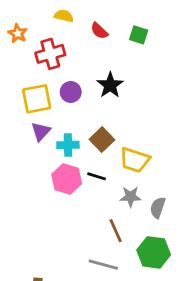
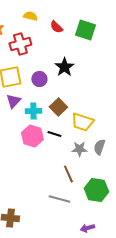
green square: (139, 35) -> (85, 30), size x1.5
purple circle: (71, 92) -> (39, 79), moved
gray semicircle: (158, 208) -> (99, 147), moved

